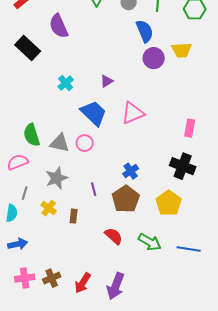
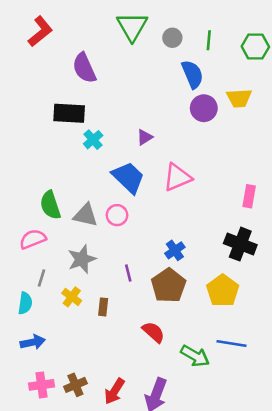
black rectangle: (28, 48) -> (69, 113), moved, turned -40
green arrow: (150, 242) -> (195, 356), moved
blue line: (189, 249) -> (231, 343), moved

